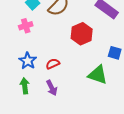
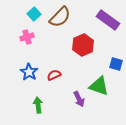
green arrow: (25, 86) -> (38, 105), moved
purple arrow: (52, 88) -> (79, 99), moved

